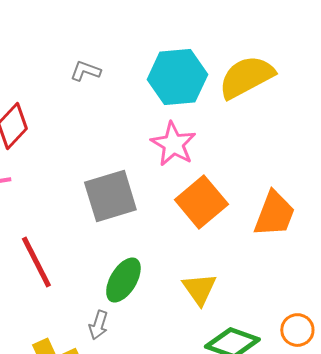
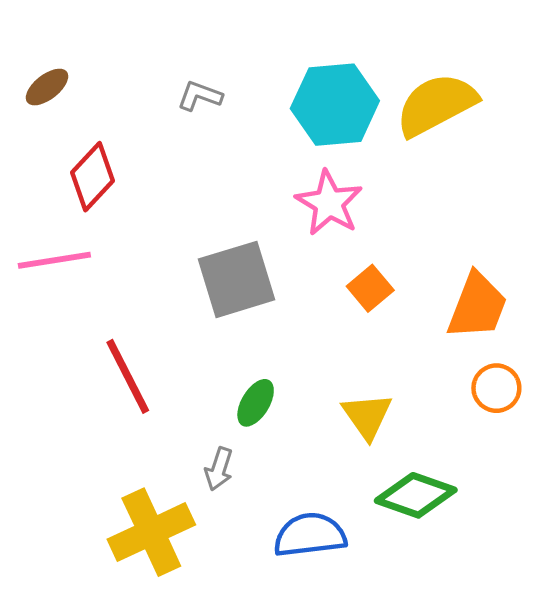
orange square: (201, 202) -> (370, 288), size x0.6
green ellipse: (123, 280) -> (256, 403), size x0.7
orange circle: (297, 330) -> (496, 388), moved

